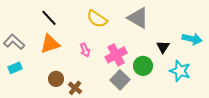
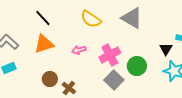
black triangle: (163, 47) -> (166, 49), moved
pink arrow: (85, 50) -> (79, 50), turned 96

